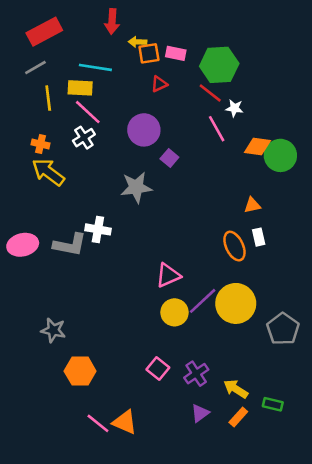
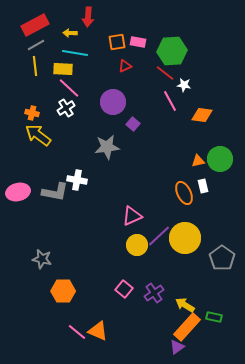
yellow arrow: (137, 42) -> (70, 33), moved
gray line: (35, 67) -> (36, 45), moved
yellow line: (48, 98) -> (35, 66), moved
green circle: (280, 155) -> (220, 159), moved
purple triangle: (200, 413) -> (177, 347), moved
orange rectangle: (238, 417) -> (187, 327), size x1.8

